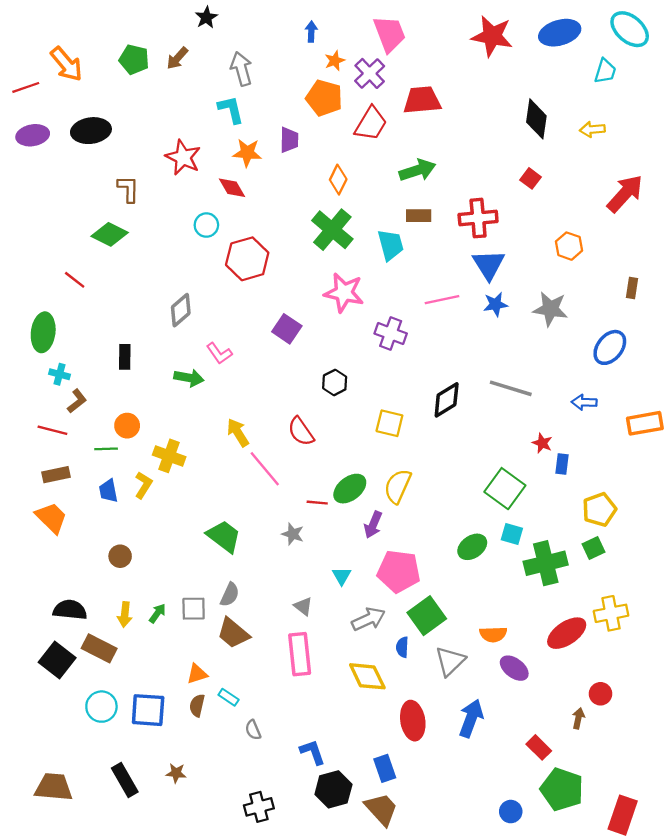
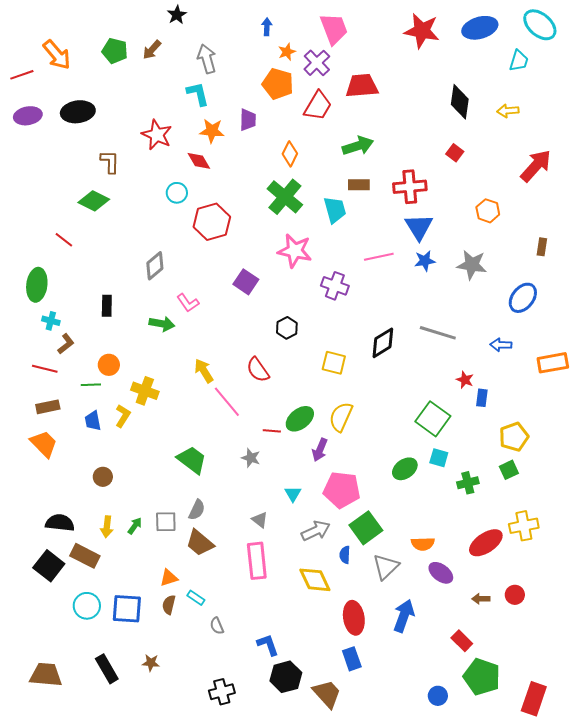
green cross: (546, 563) -> (468, 483), size x0.6
brown arrow: (578, 718) -> (481, 599), moved, turned -102
blue rectangle: (385, 768) -> (352, 659), moved

